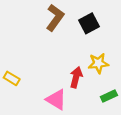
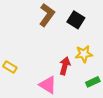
black square: (89, 23) -> (76, 20), turned -30

